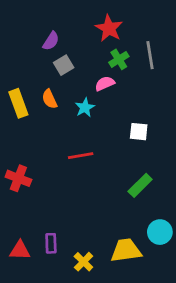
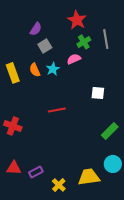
cyan star: (85, 108) -> (53, 69), moved
green rectangle: (140, 185) -> (110, 131), moved
purple rectangle: (51, 243) -> (36, 172), turned 64
red triangle: (20, 250) -> (14, 168), moved

